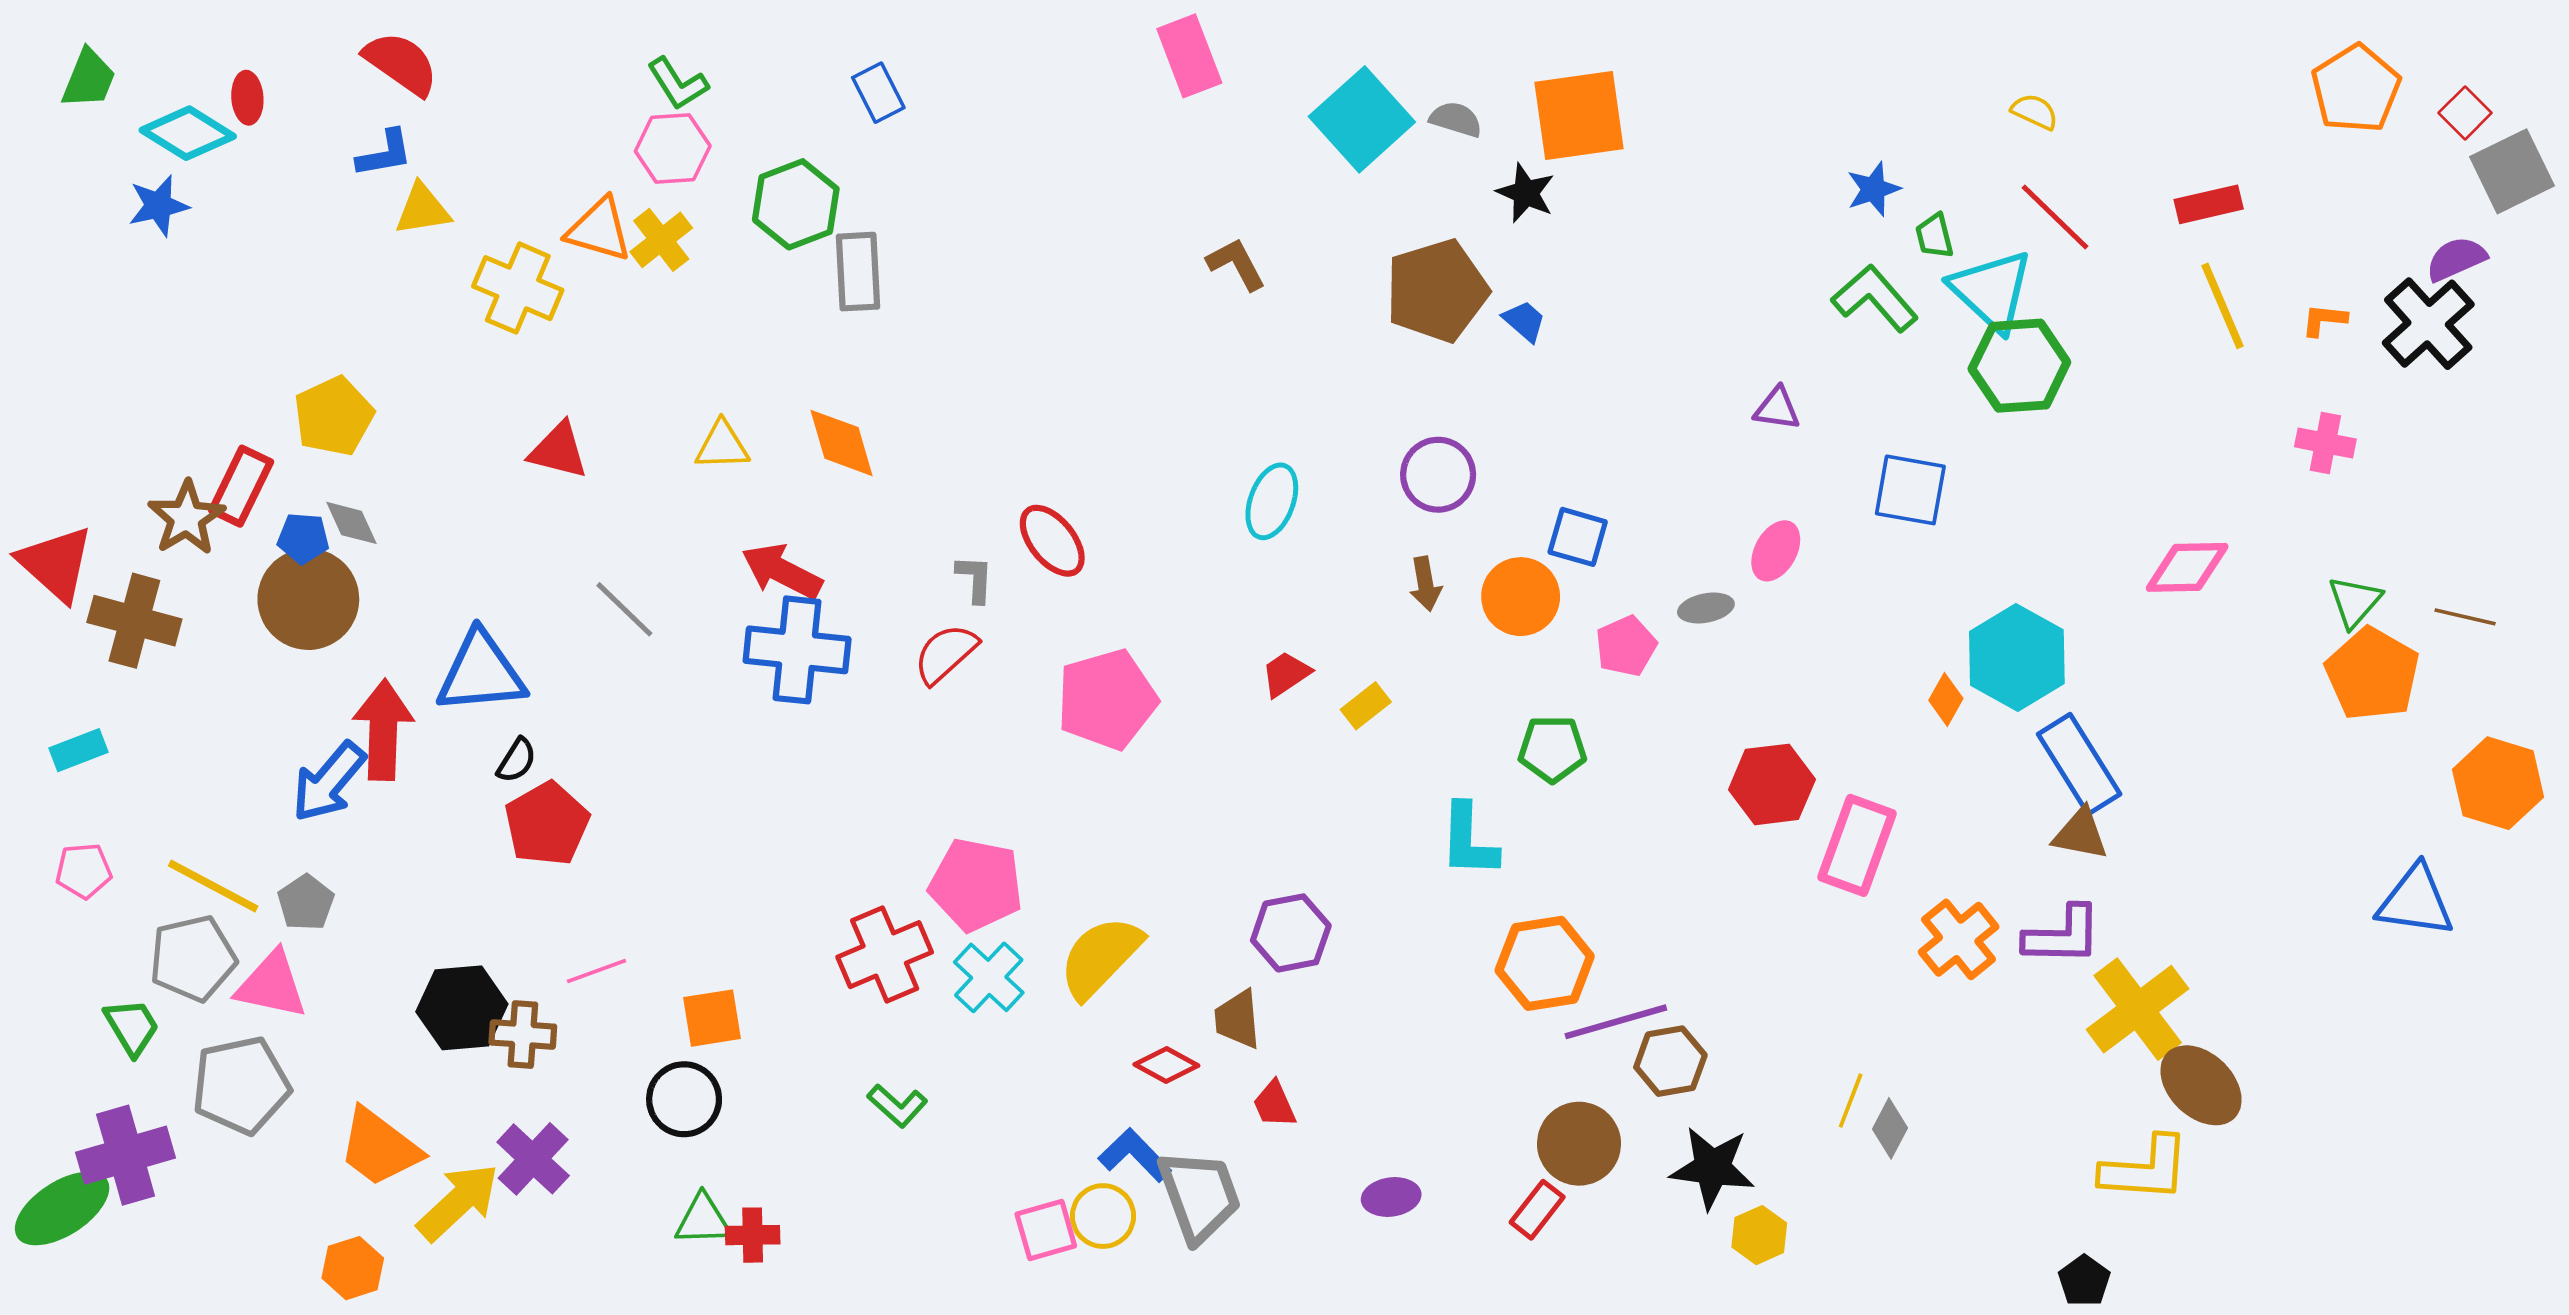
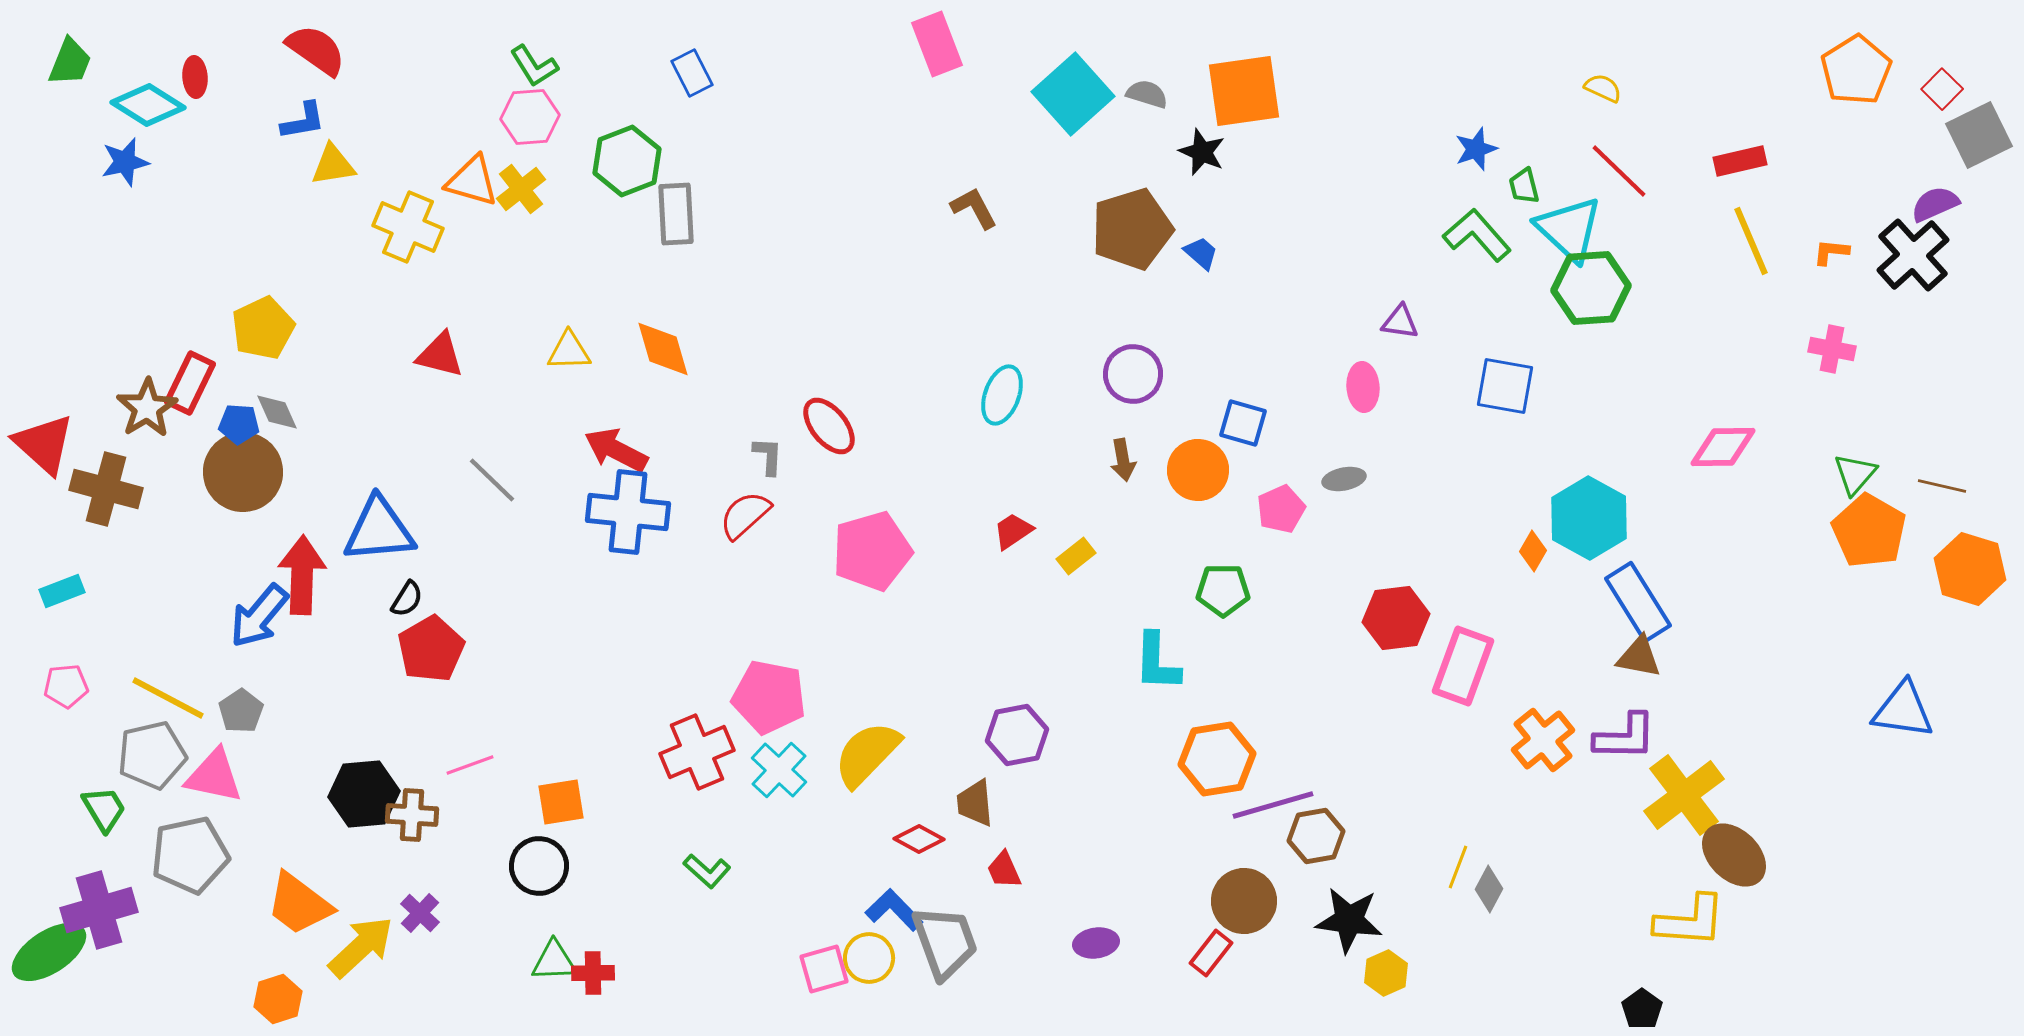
pink ellipse: (1776, 551) -> (1363, 387), moved, turned -33
orange hexagon: (2498, 783) -> (1970, 569), moved
purple cross: (533, 1159) -> (420, 913), size x0.7

